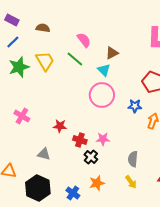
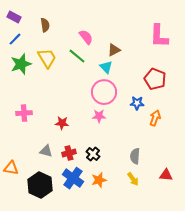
brown semicircle: (43, 28) -> (45, 25), turned 72
pink cross: (22, 116) -> (24, 113), turned -35
pink star: (103, 139) -> (99, 116), moved
red cross: (80, 140) -> (69, 153), moved, turned -32
blue cross: (73, 193) -> (73, 178), moved, size x1.5

